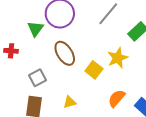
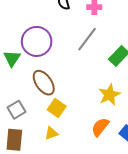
yellow star: (118, 58) -> (109, 95), moved
yellow square: (94, 70) -> (57, 108), moved

